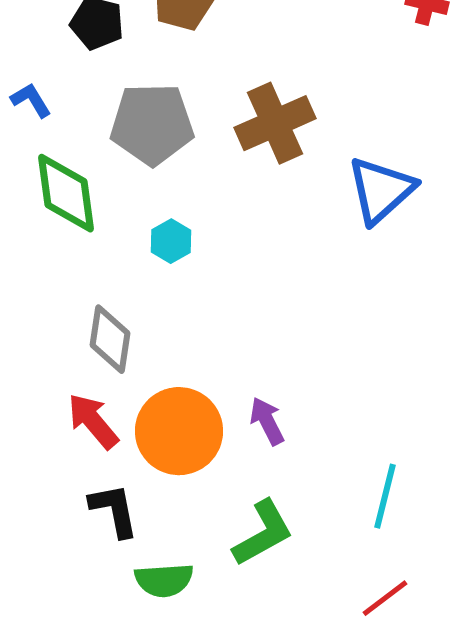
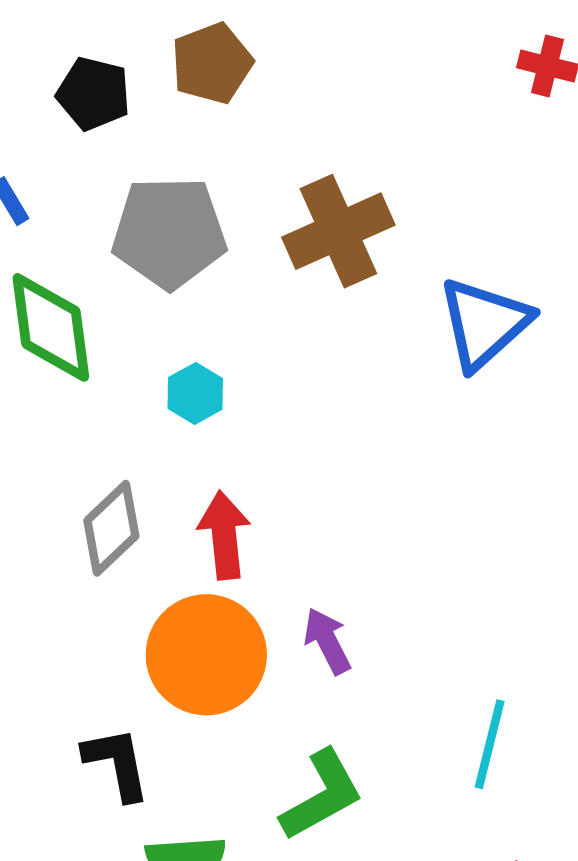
gray diamond: (110, 339) -> (111, 528), turned 38
red arrow: (93, 421) -> (224, 535), moved, turned 34

